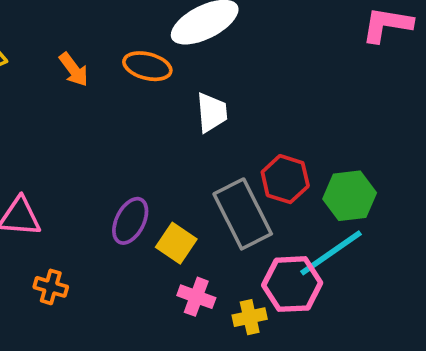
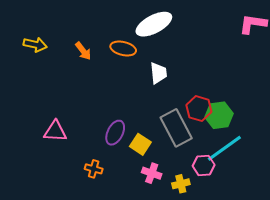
green hexagon: (350, 196) -> (219, 115), moved
pink hexagon: (292, 284) -> (204, 166), size x0.7
orange cross: (51, 287) -> (94, 169), moved

